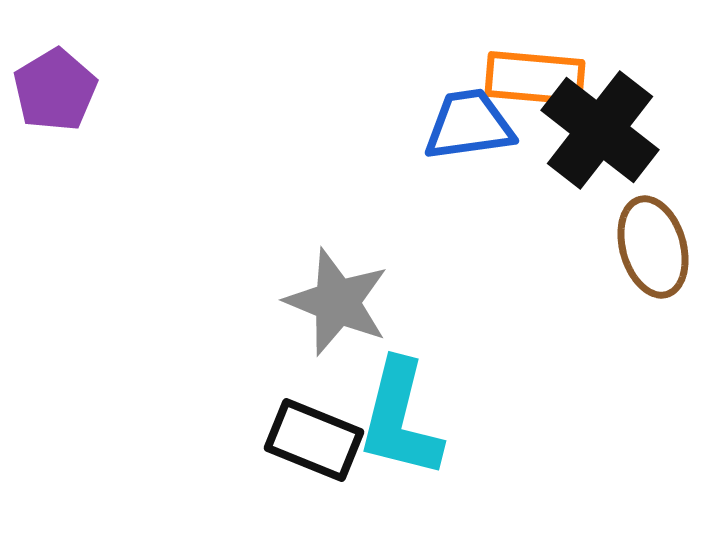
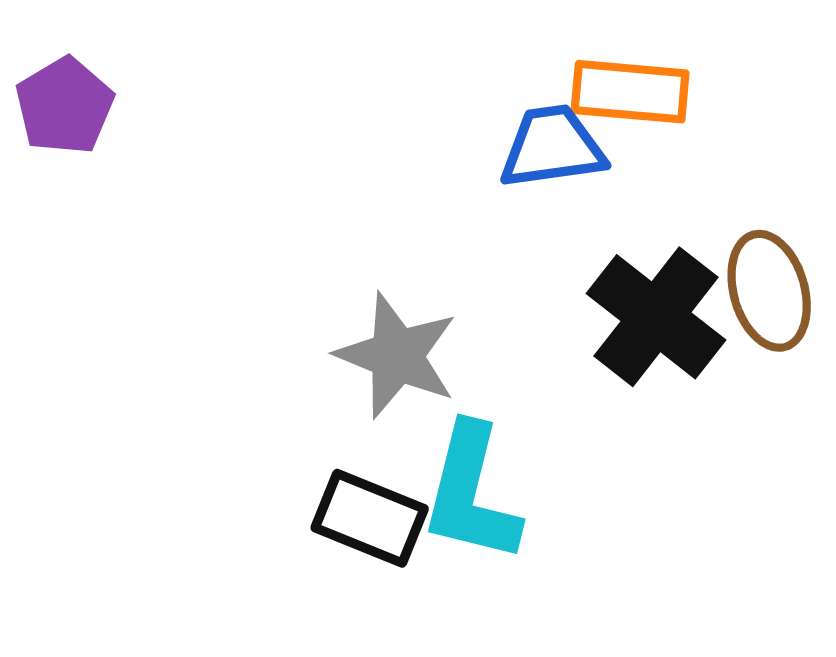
black cross: (600, 130) -> (656, 317), moved

